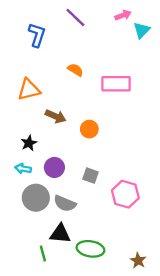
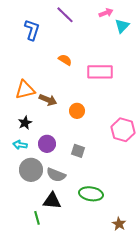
orange triangle: (29, 90) -> (25, 90), moved
pink hexagon: (125, 194) -> (123, 130), moved
green ellipse: (90, 249) -> (91, 194), moved

